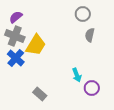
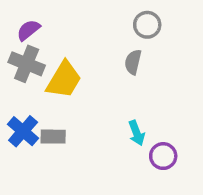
gray semicircle: (90, 35) -> (133, 62), moved
blue cross: (16, 58) -> (23, 131), moved
gray rectangle: (40, 94) -> (53, 137), moved, turned -40

